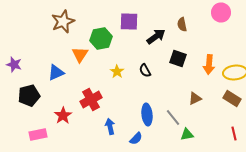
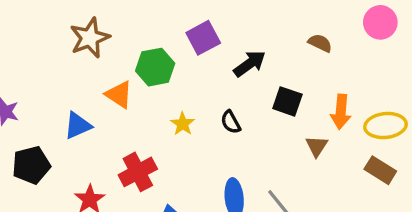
pink circle: (221, 12) -> (380, 22), moved
purple square: (129, 22) -> (203, 38), turned -30
brown semicircle: (182, 24) -> (320, 43), moved, turned 128
orange triangle: (80, 54) -> (119, 95), turned -30
brown triangle: (195, 98) -> (317, 146), moved, turned -32

